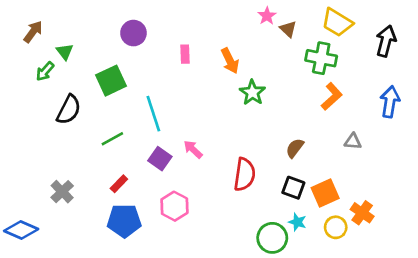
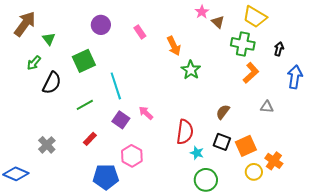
brown arrow: (33, 32) -> (25, 24), size x1.5
black arrow: (386, 41) -> (279, 49), moved, size x0.6
pink rectangle: (185, 54) -> (140, 32), moved, turned -32
green arrow: (45, 71) -> (34, 63), moved
blue pentagon: (124, 221) -> (106, 177), moved
cyan star: (297, 222) -> (197, 153), moved

